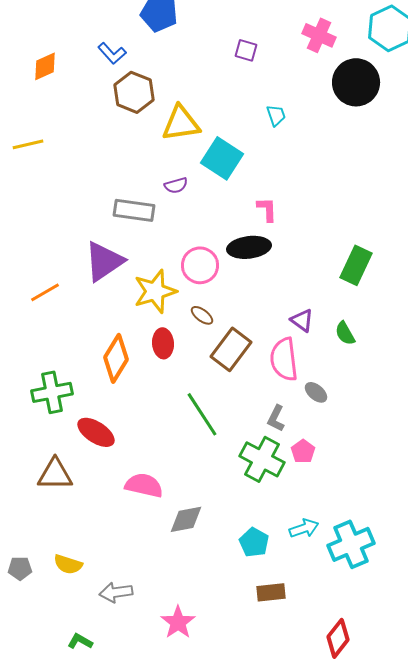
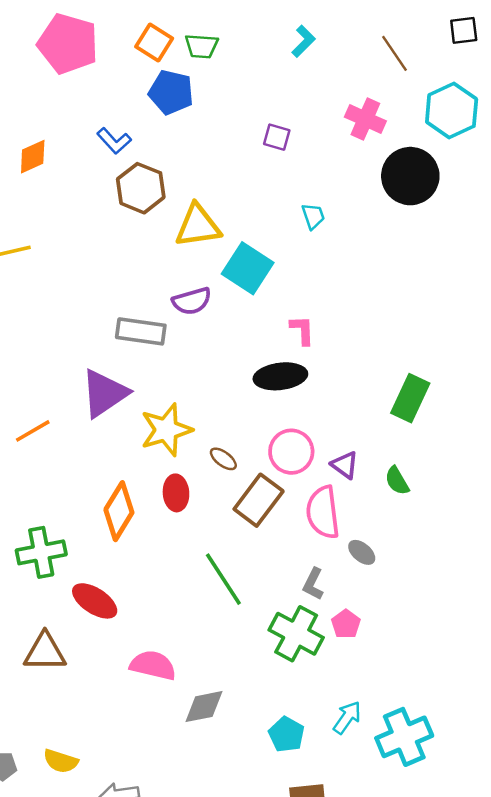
purple semicircle: (176, 185) -> (192, 301), size x1.4
pink circle: (200, 265) -> (291, 452), moved
cyan arrow: (304, 528) -> (347, 717), turned -36

